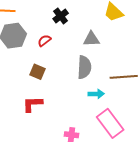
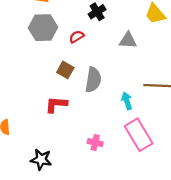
gray semicircle: (84, 67) -> (93, 80), moved
cyan arrow: (96, 94) -> (127, 101), turned -112

